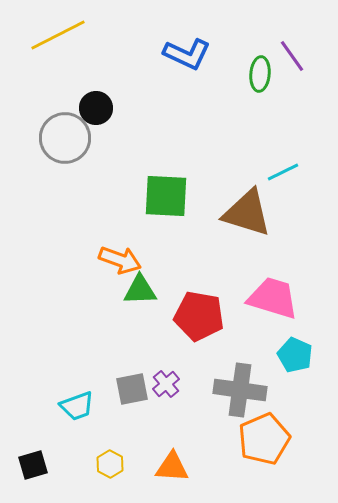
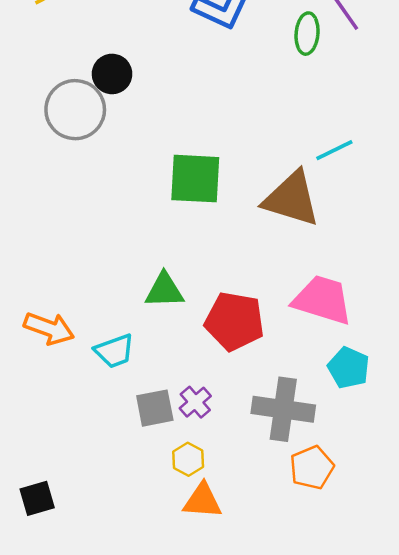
orange arrow: (120, 260) -> (49, 328), moved
cyan trapezoid: (77, 406) -> (114, 351), moved
orange pentagon: (264, 439) -> (312, 468), size x0.7
yellow hexagon: (110, 464) -> (188, 459), moved

